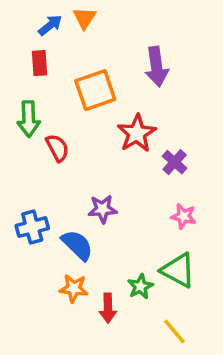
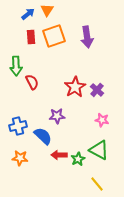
red rectangle: (39, 63) -> (31, 37), moved
orange square: (95, 90) -> (54, 36), moved
red star: (137, 133) -> (75, 87), moved
orange star: (74, 288) -> (20, 158), moved
red arrow: (108, 308) -> (59, 155), moved, turned 91

